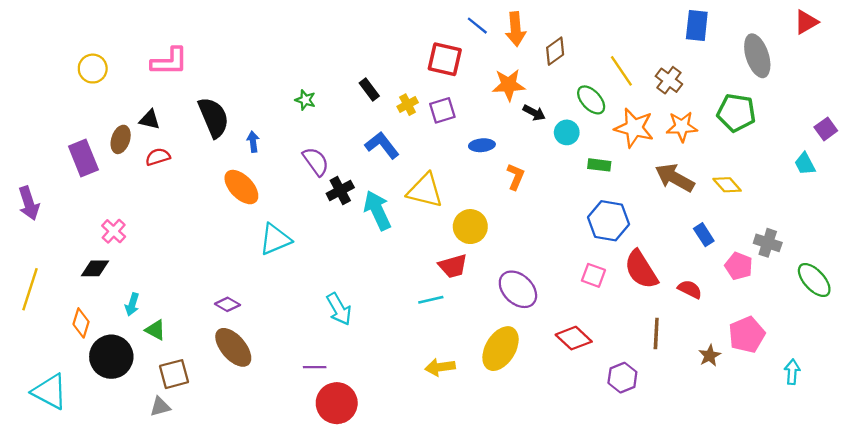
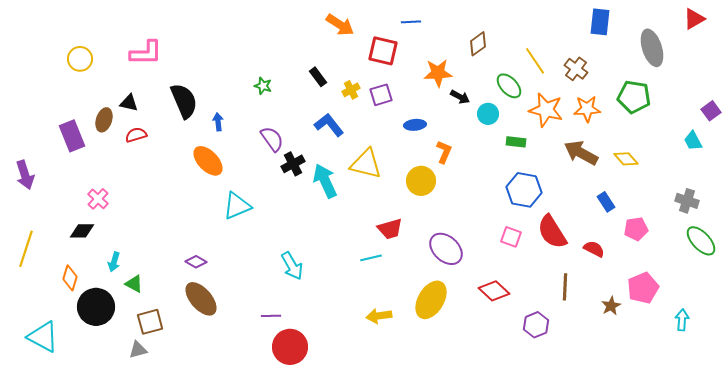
blue line: (477, 26) -> (411, 22), turned -42
orange arrow: (516, 29) -> (340, 25), moved, turned -52
yellow circle: (470, 227) -> (421, 181), moved
gray cross: (768, 243) -> (687, 201), moved
pink pentagon: (739, 266) -> (636, 229), turned -30

